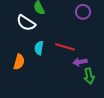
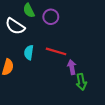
purple circle: (83, 12) -> (51, 17), moved
purple arrow: (80, 62) -> (72, 67), turned 88

